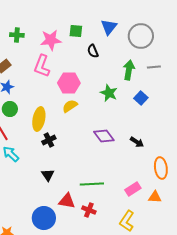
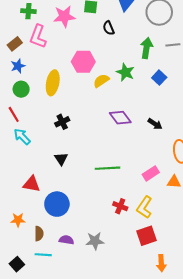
pink L-shape: (42, 66) -> (38, 36), moved
yellow semicircle: (70, 106) -> (101, 81), moved
yellow ellipse: (39, 119) -> (53, 83), moved
red triangle: (67, 201) -> (32, 184), moved
red cross: (89, 210) -> (120, 206), moved

